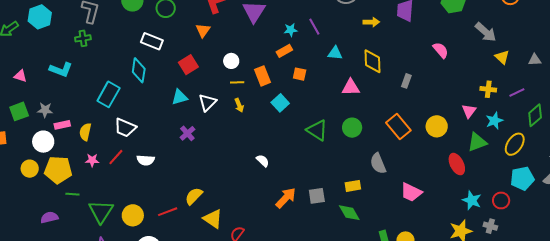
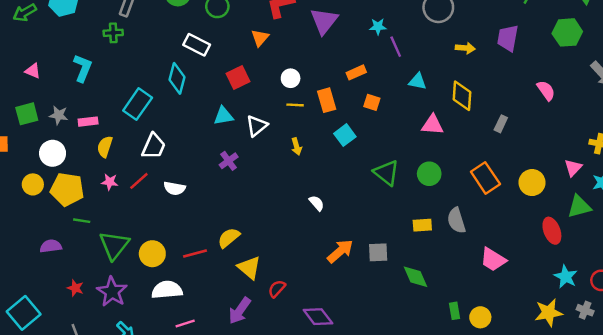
cyan star: (291, 30) -> (378, 27), moved
cyan L-shape: (61, 70) -> (83, 68), turned -95
yellow arrow: (239, 105) -> (296, 146), moved
pink rectangle: (62, 125) -> (88, 122), moved
white trapezoid: (125, 128) -> (154, 146), turned -95
yellow rectangle: (353, 186) -> (422, 225), moved

